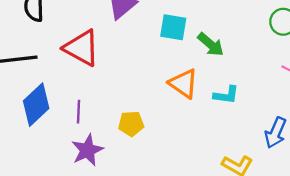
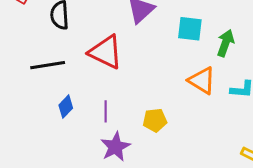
green arrow: (211, 44) -> (225, 43), turned -108
blue diamond: (36, 105) -> (66, 107), size x0.6

